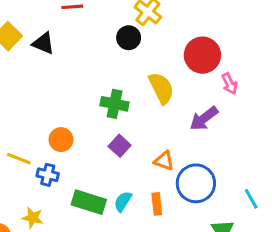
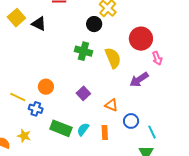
green cross: (115, 104) -> (83, 51), moved
blue circle: (196, 183) -> (131, 121), size x0.6
cyan line: (251, 199) -> (152, 132), moved

